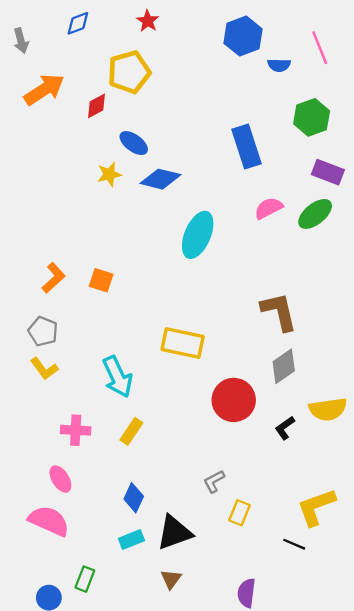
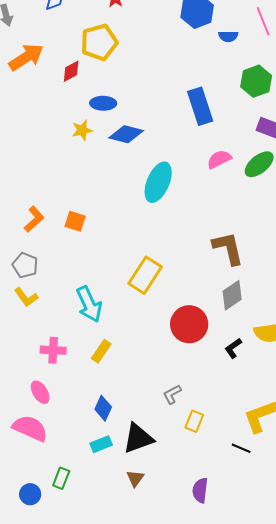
blue ellipse: (134, 143) -> (103, 103), turned -35
yellow rectangle: (183, 343) -> (145, 275), turned -69

